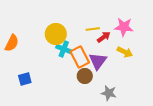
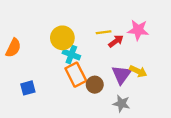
yellow arrow: (125, 52) -> (138, 71), moved
orange rectangle: (80, 57) -> (76, 75), moved
purple triangle: (98, 61) -> (121, 75), moved

